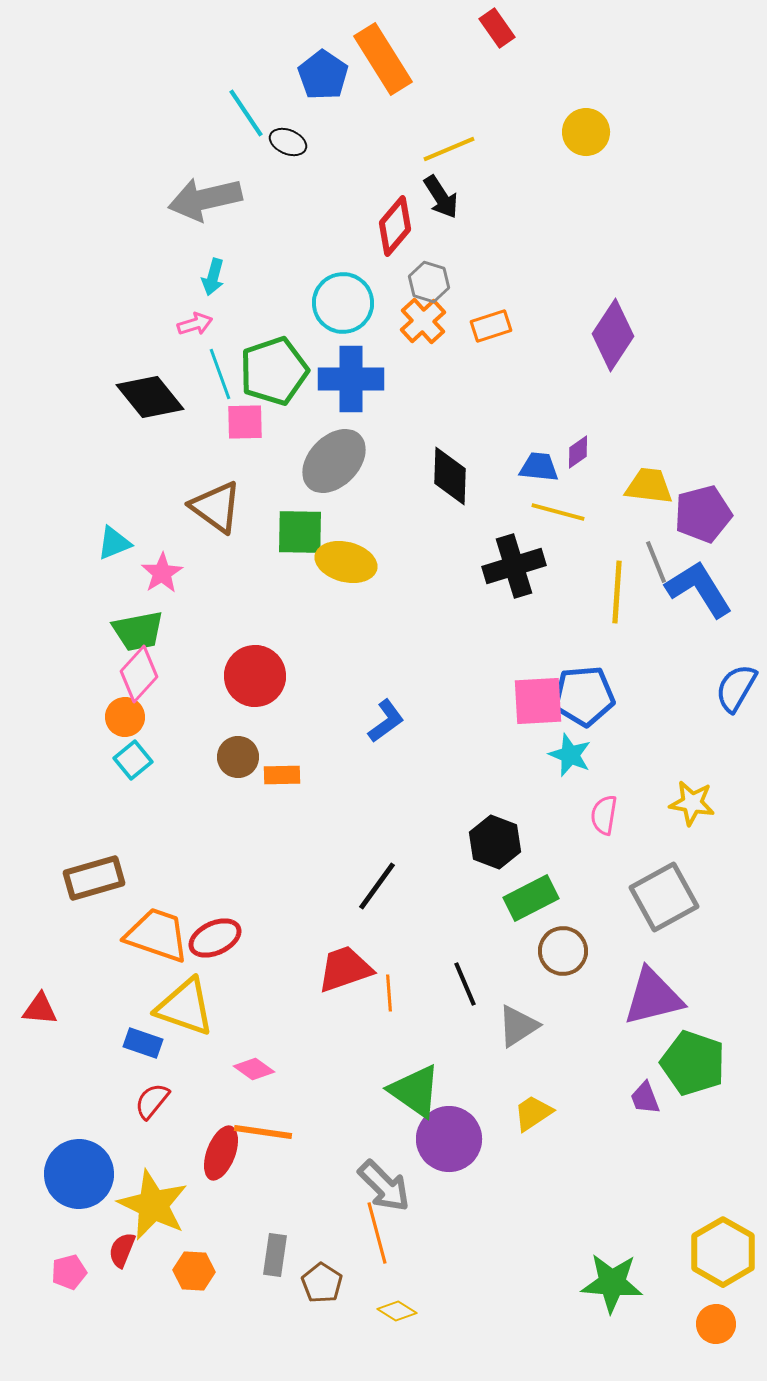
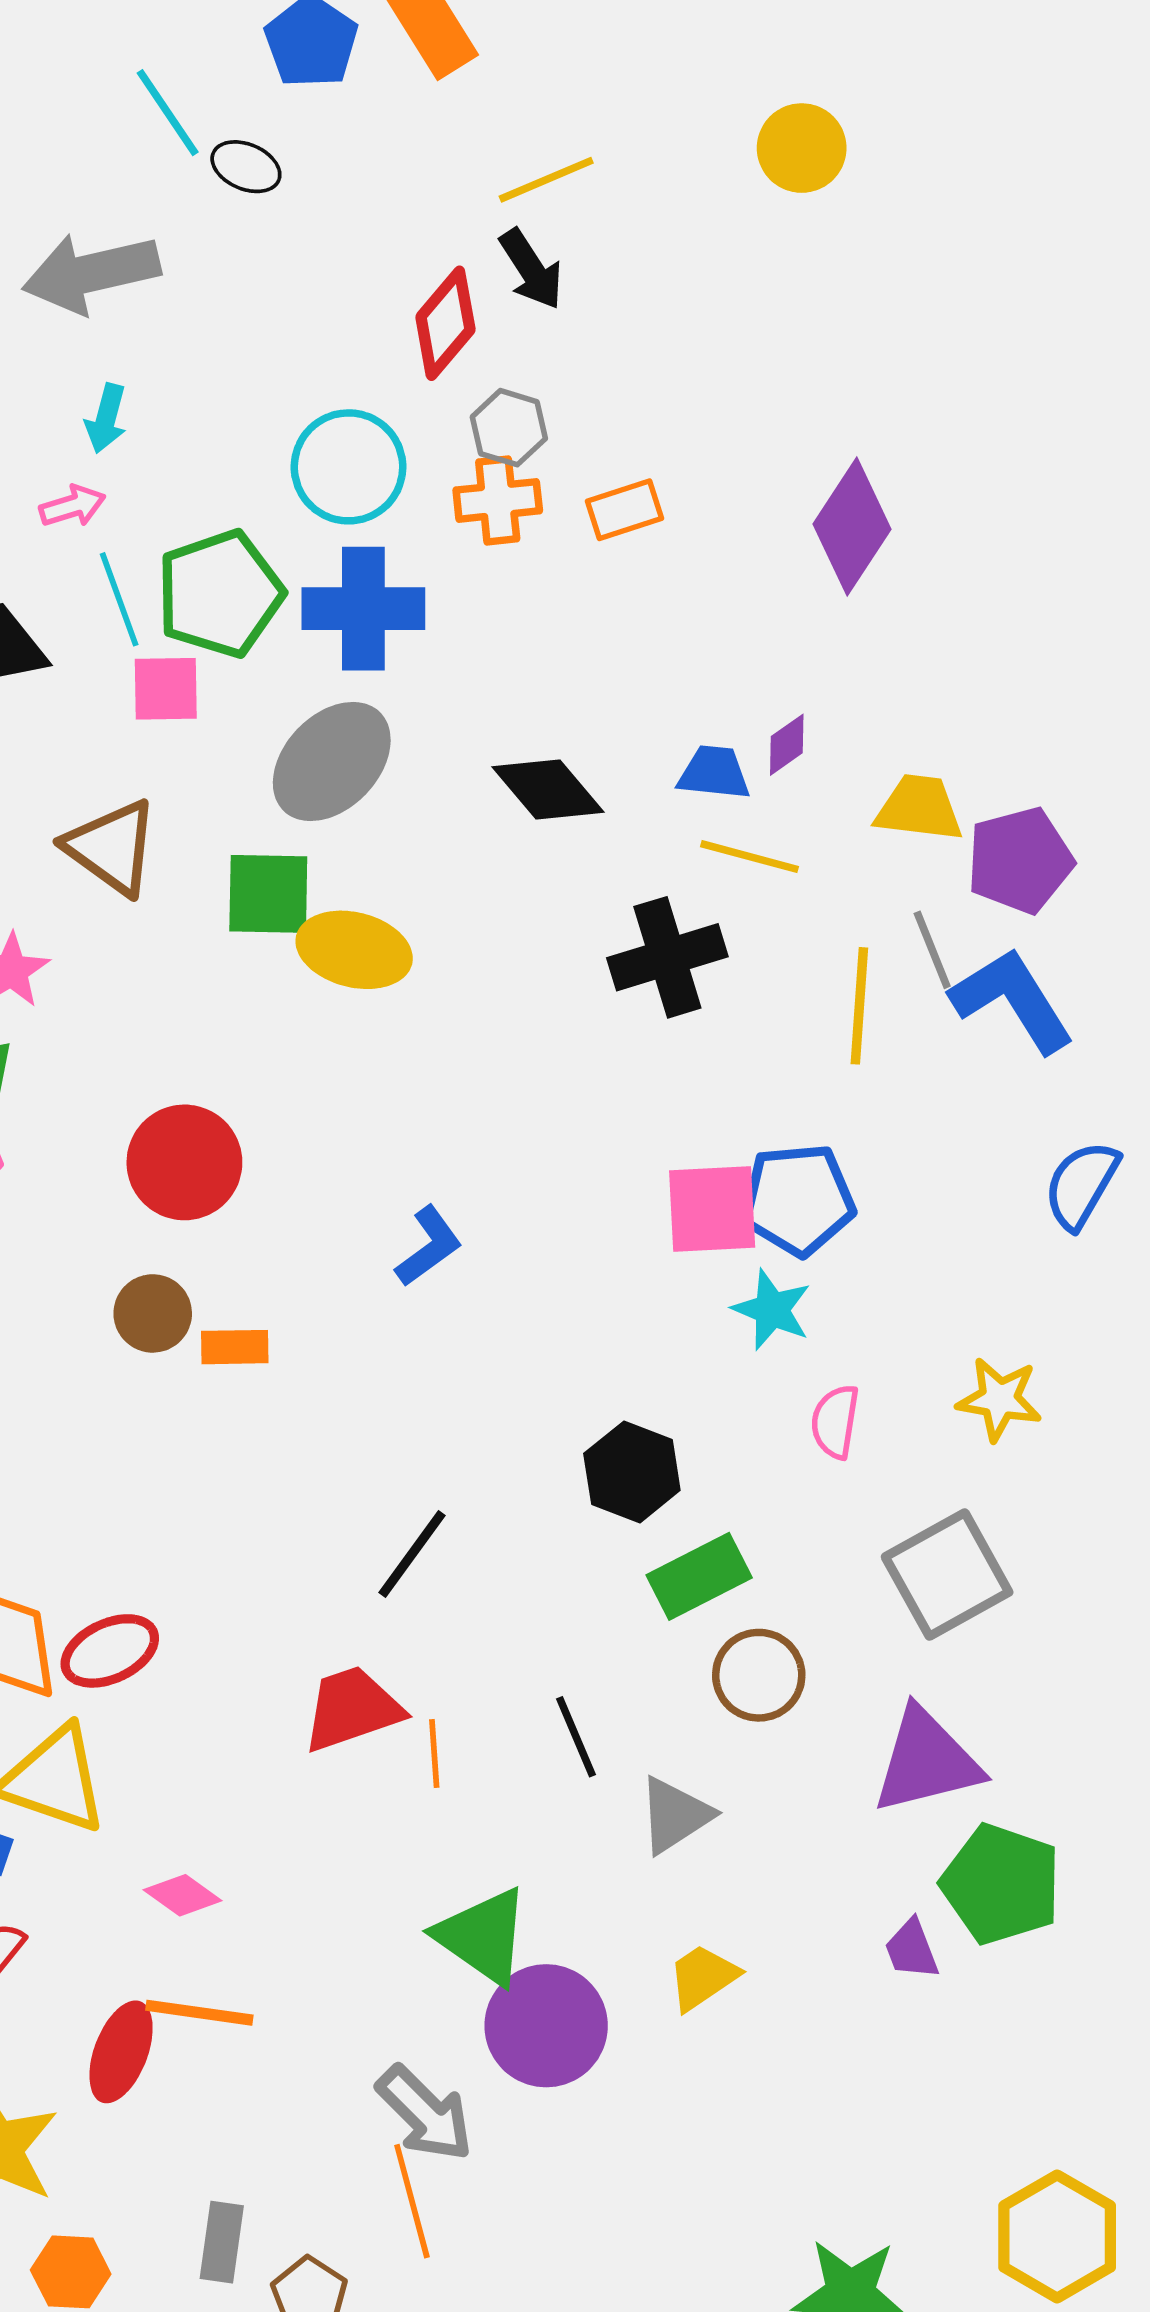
orange cross: (423, 321) -> (498, 500), turned 36
black diamond: (450, 476) -> (548, 789), turned -42

